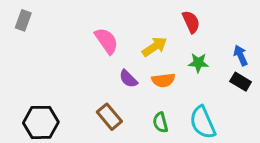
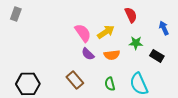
pink semicircle: (106, 41) -> (83, 33), moved
blue arrow: (241, 55) -> (164, 28), moved
black rectangle: (241, 82) -> (157, 56), moved

